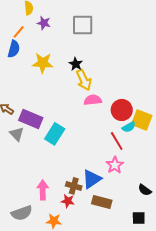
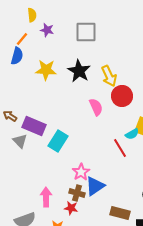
black star: (76, 64) -> (79, 71), size x1.6
yellow arrow: (84, 80) -> (109, 76), moved
pink semicircle: (93, 100) -> (96, 107), turned 72
red circle: (122, 110) -> (122, 96), moved
pink star: (115, 165) -> (81, 172), moved
brown rectangle: (102, 202) -> (120, 213), moved

